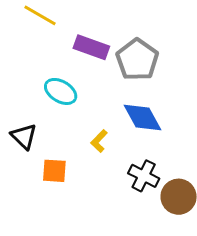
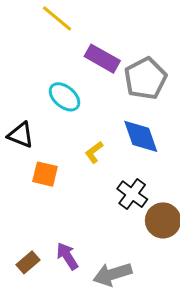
black triangle: (24, 136) -> (21, 135), turned -32

